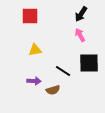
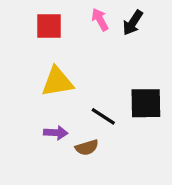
pink arrow: (80, 35) -> (100, 19), moved
yellow triangle: (35, 50) -> (57, 82), size x1.5

